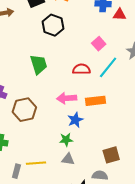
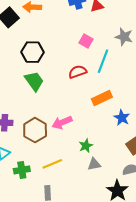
black hexagon: (53, 25) -> (32, 52), moved
pink arrow: (67, 98) -> (62, 122), moved
blue star: (75, 120) -> (122, 118), moved
yellow line: (36, 163) -> (52, 164), moved

